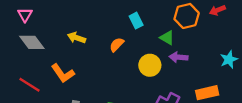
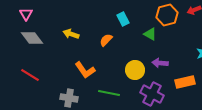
purple arrow: (179, 57) -> (160, 63), moved
yellow circle: (150, 65) -> (135, 70), moved
orange L-shape: (63, 73) -> (85, 70), moved

